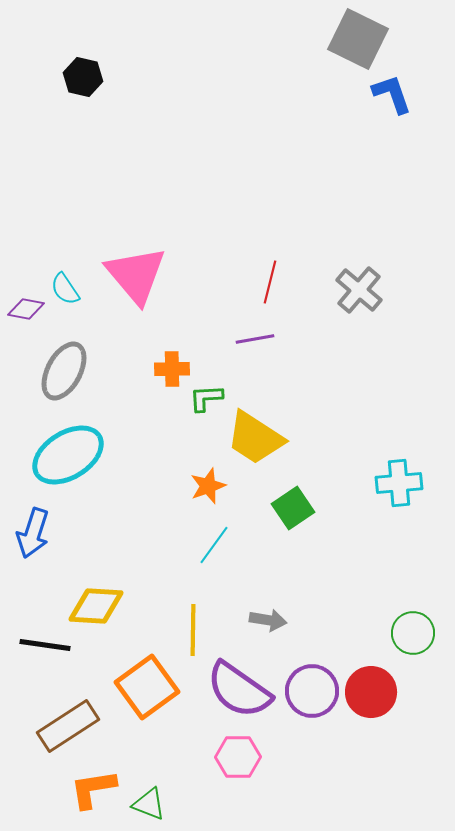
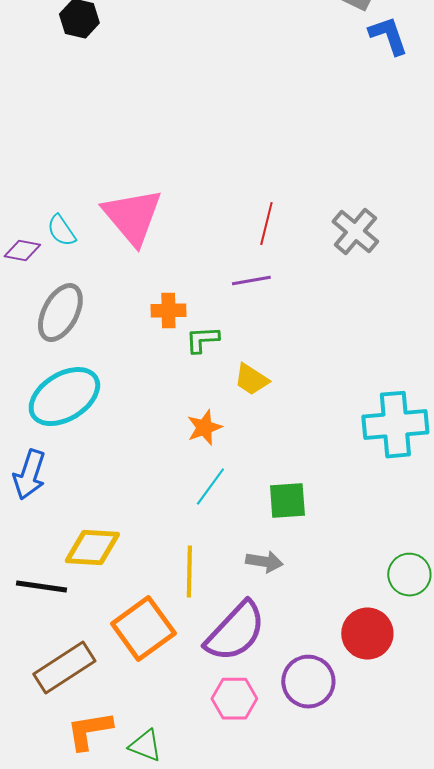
yellow trapezoid: (255, 438) -> (251, 380), size x0.6
cyan cross: (399, 483) -> (395, 425), size x1.4
green square: (293, 508) -> (287, 501), moved, turned 30
purple semicircle: (239, 690) -> (235, 632), turned -82
purple circle: (312, 691) -> (308, 682), moved

